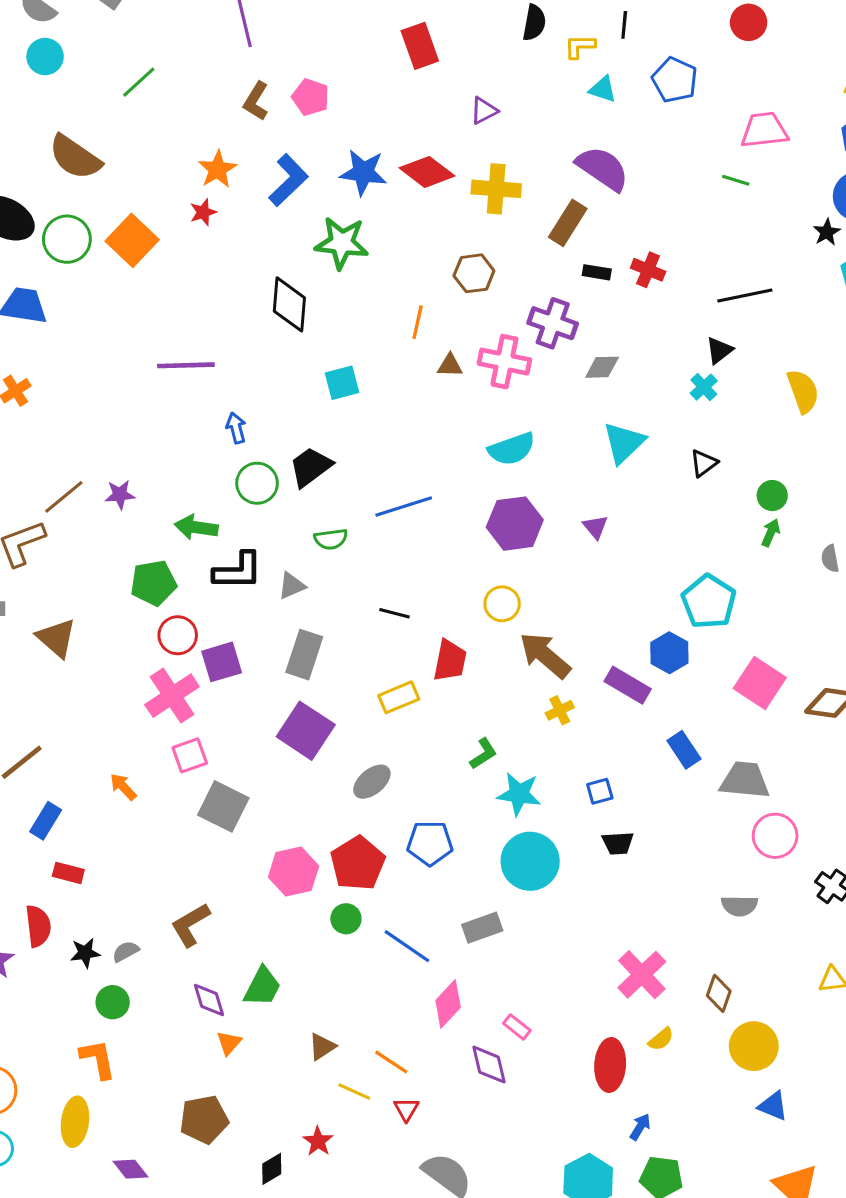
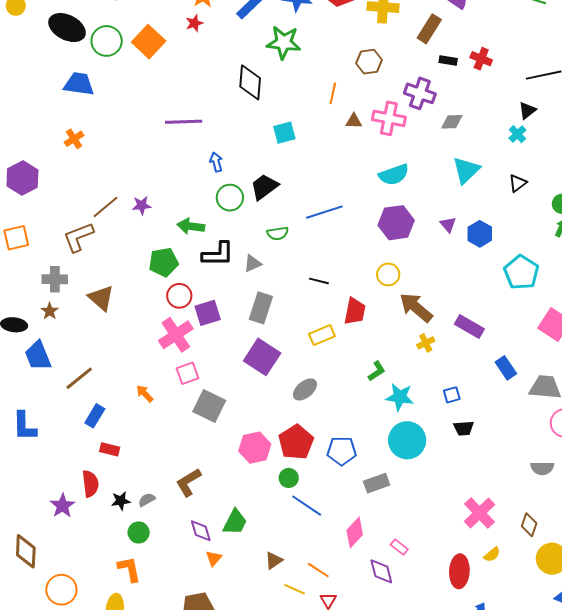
blue hexagon: (669, 653) -> (480, 234), moved
blue pentagon: (430, 843) -> (342, 451), moved
blue line: (407, 946) -> (307, 506), moved

